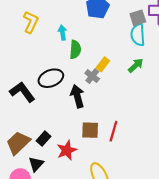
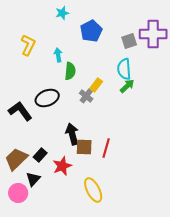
cyan semicircle: (138, 35) -> (124, 69), moved
black arrow: (77, 96) -> (72, 134), moved

